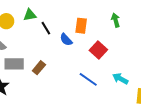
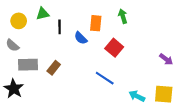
green arrow: (116, 20) -> (123, 16), moved
black line: (46, 28) -> (60, 27), turned 32
cyan arrow: (120, 79) -> (137, 96), moved

